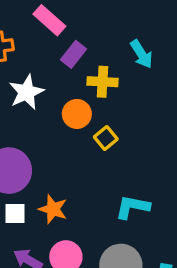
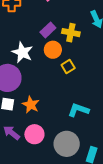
purple rectangle: (74, 54) -> (48, 30), moved
white star: (26, 92) -> (22, 52), moved, turned -30

